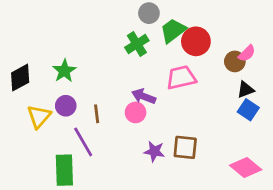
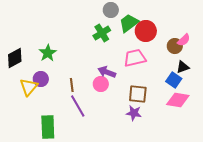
purple circle: (66, 106) -> (41, 79), moved
blue square: (248, 110) -> (174, 80), moved
purple line: (83, 142) -> (78, 106), moved
brown square: (185, 147) -> (138, 94), moved
purple star: (154, 151) -> (134, 113), moved
pink diamond: (246, 167) -> (178, 100), moved, turned -30

